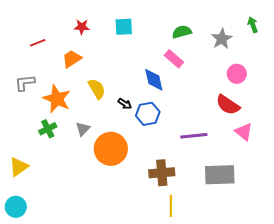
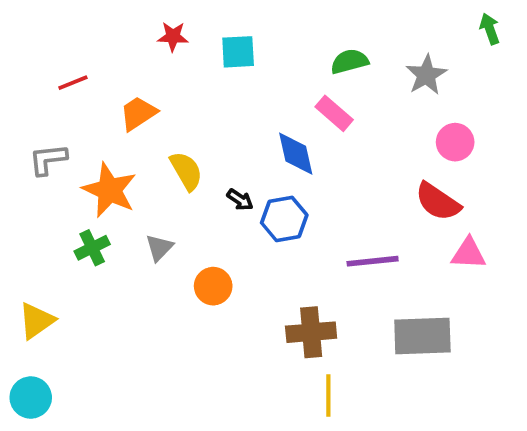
green arrow: (253, 25) -> (490, 29), moved
red star: (82, 27) -> (173, 36), moved
pink triangle: (244, 132) -> (469, 253), turned -36
orange circle: (111, 149) -> (213, 286), size x0.6

